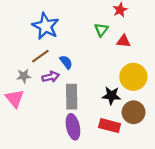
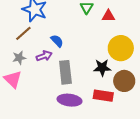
brown line: (40, 56) -> (23, 33), moved
purple ellipse: (73, 127) -> (70, 100), turned -65

